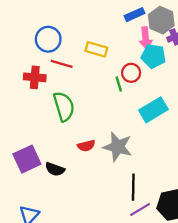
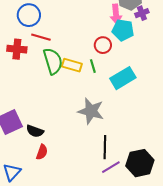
yellow rectangle: (96, 49) -> (72, 65), moved
green line: (119, 84) -> (93, 66), moved
green semicircle: (64, 106) -> (53, 61), moved
red semicircle: (86, 146) -> (42, 152), moved, turned -56

